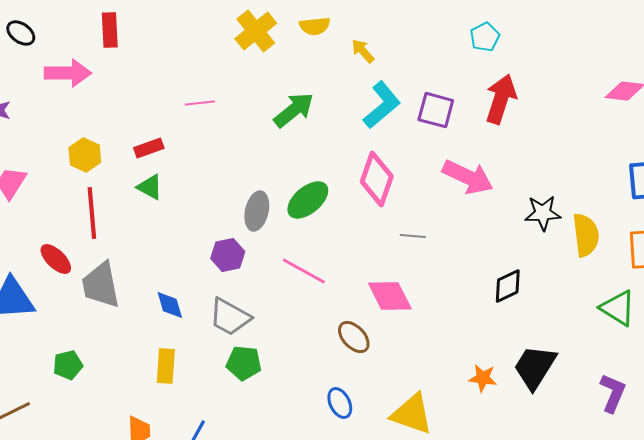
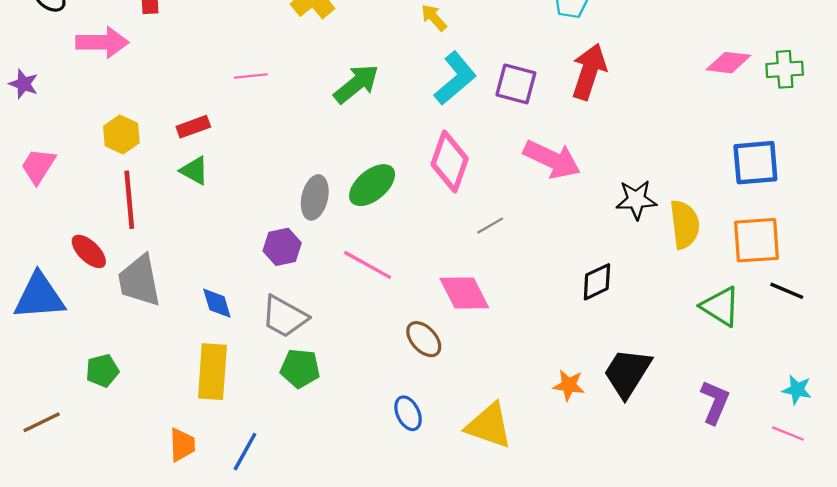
gray line: (413, 236) -> (490, 226), turned -35
yellow rectangle: (166, 366) -> (212, 372), size x1.4

